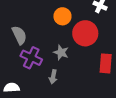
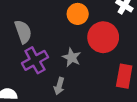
purple cross: (31, 58) -> (35, 60), turned 30

